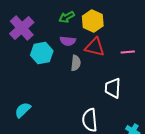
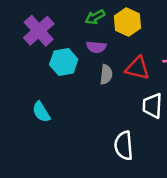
red triangle: (95, 47) -> (137, 68), moved
cyan semicircle: (23, 110) -> (41, 112), moved, turned -78

